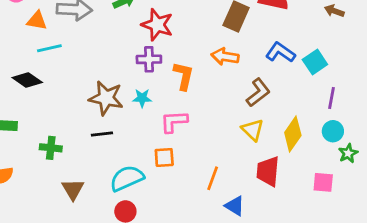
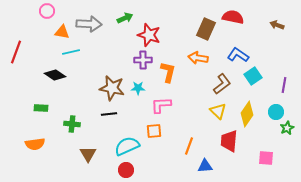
cyan square: (315, 62) -> (253, 76), moved
purple line: (332, 98) -> (284, 85), moved
pink square: (323, 182) -> (266, 158), moved
blue triangle: (235, 206) -> (205, 166), turned -35

